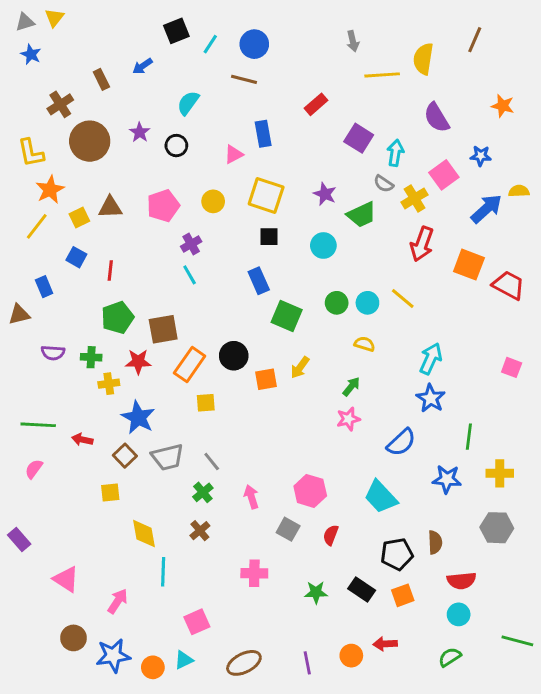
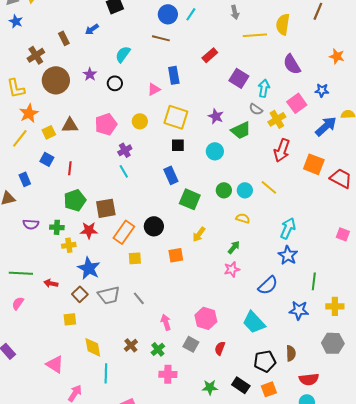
cyan line: (210, 44) -> (191, 14), moved
orange square: (266, 379) -> (176, 255), moved
green cross: (203, 492) -> (158, 349), moved
pink triangle: (66, 579) -> (55, 364), moved

